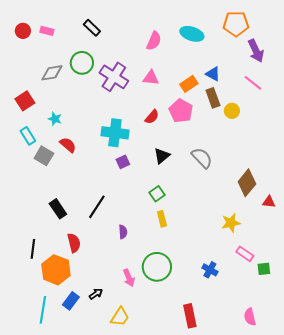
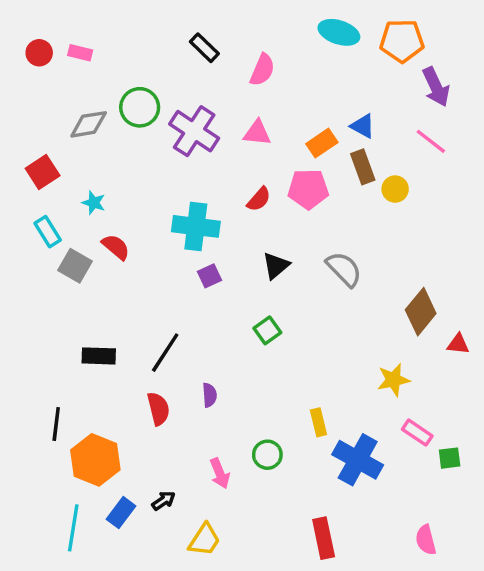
black rectangle: (92, 28) -> (204, 48), moved
cyan ellipse: (192, 34) -> (339, 32), moved
pink pentagon: (181, 111) -> (308, 189), turned -30
black rectangle: (58, 209) -> (99, 356), turned -54
yellow rectangle: (162, 219) -> (318, 422), moved
red semicircle: (74, 243) -> (158, 409), moved
green circle: (157, 267) -> (267, 455), size x0.6
blue cross: (210, 270) -> (358, 460), size x1.8

